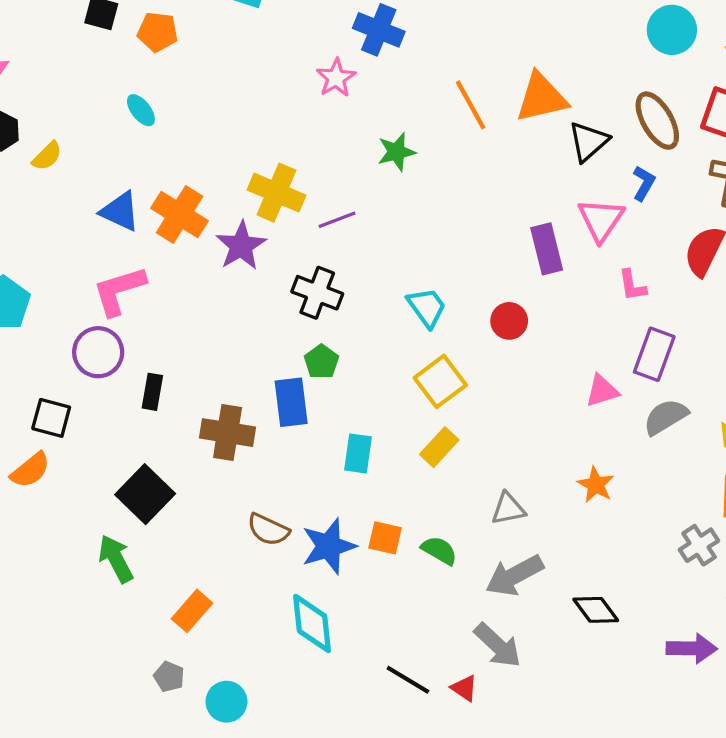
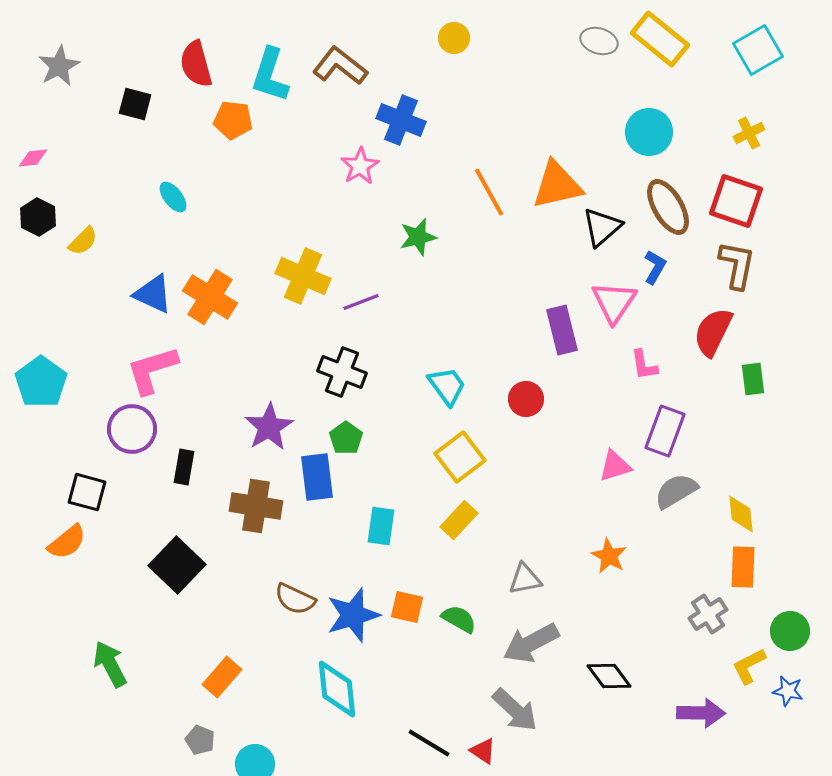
cyan circle: (672, 30) -> (649, 132), moved
orange pentagon: (158, 32) -> (233, 120), moved
purple star: (241, 246) -> (269, 427), moved
green arrow: (116, 559) -> (110, 664), moved

